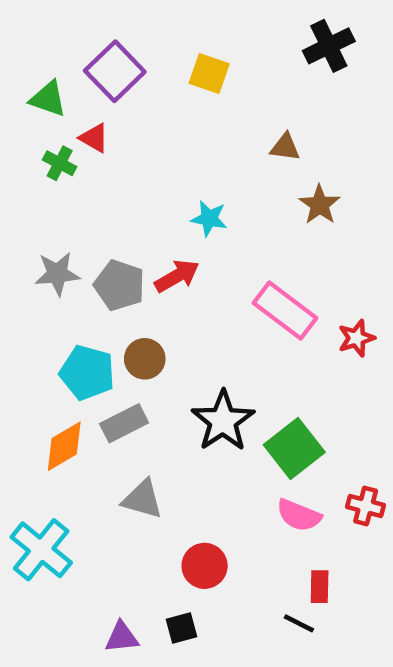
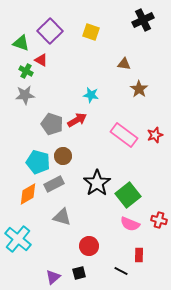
gray star: (57, 274) -> (25, 95), moved
red star: (356, 338) -> (155, 135), moved
black line: (299, 623) -> (121, 271), moved
purple triangle: (122, 637) -> (53, 277), turned -35

